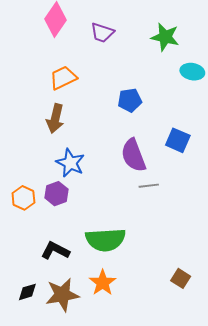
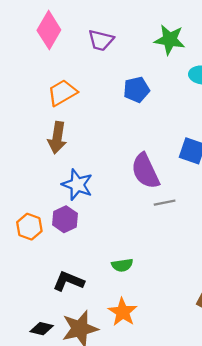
blue pentagon: (130, 100) -> (136, 90), moved
green semicircle: (106, 240) -> (122, 265), size x0.5
black diamond: (27, 292) -> (42, 329), turned 35

